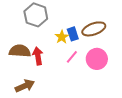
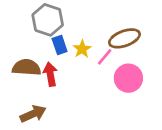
blue rectangle: (73, 34) -> (60, 45), moved
pink line: (72, 57) -> (105, 57), moved

